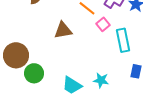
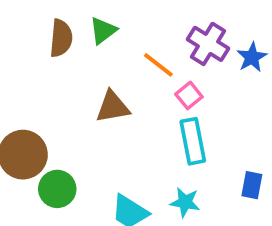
cyan rectangle: (123, 40) -> (193, 141), moved

